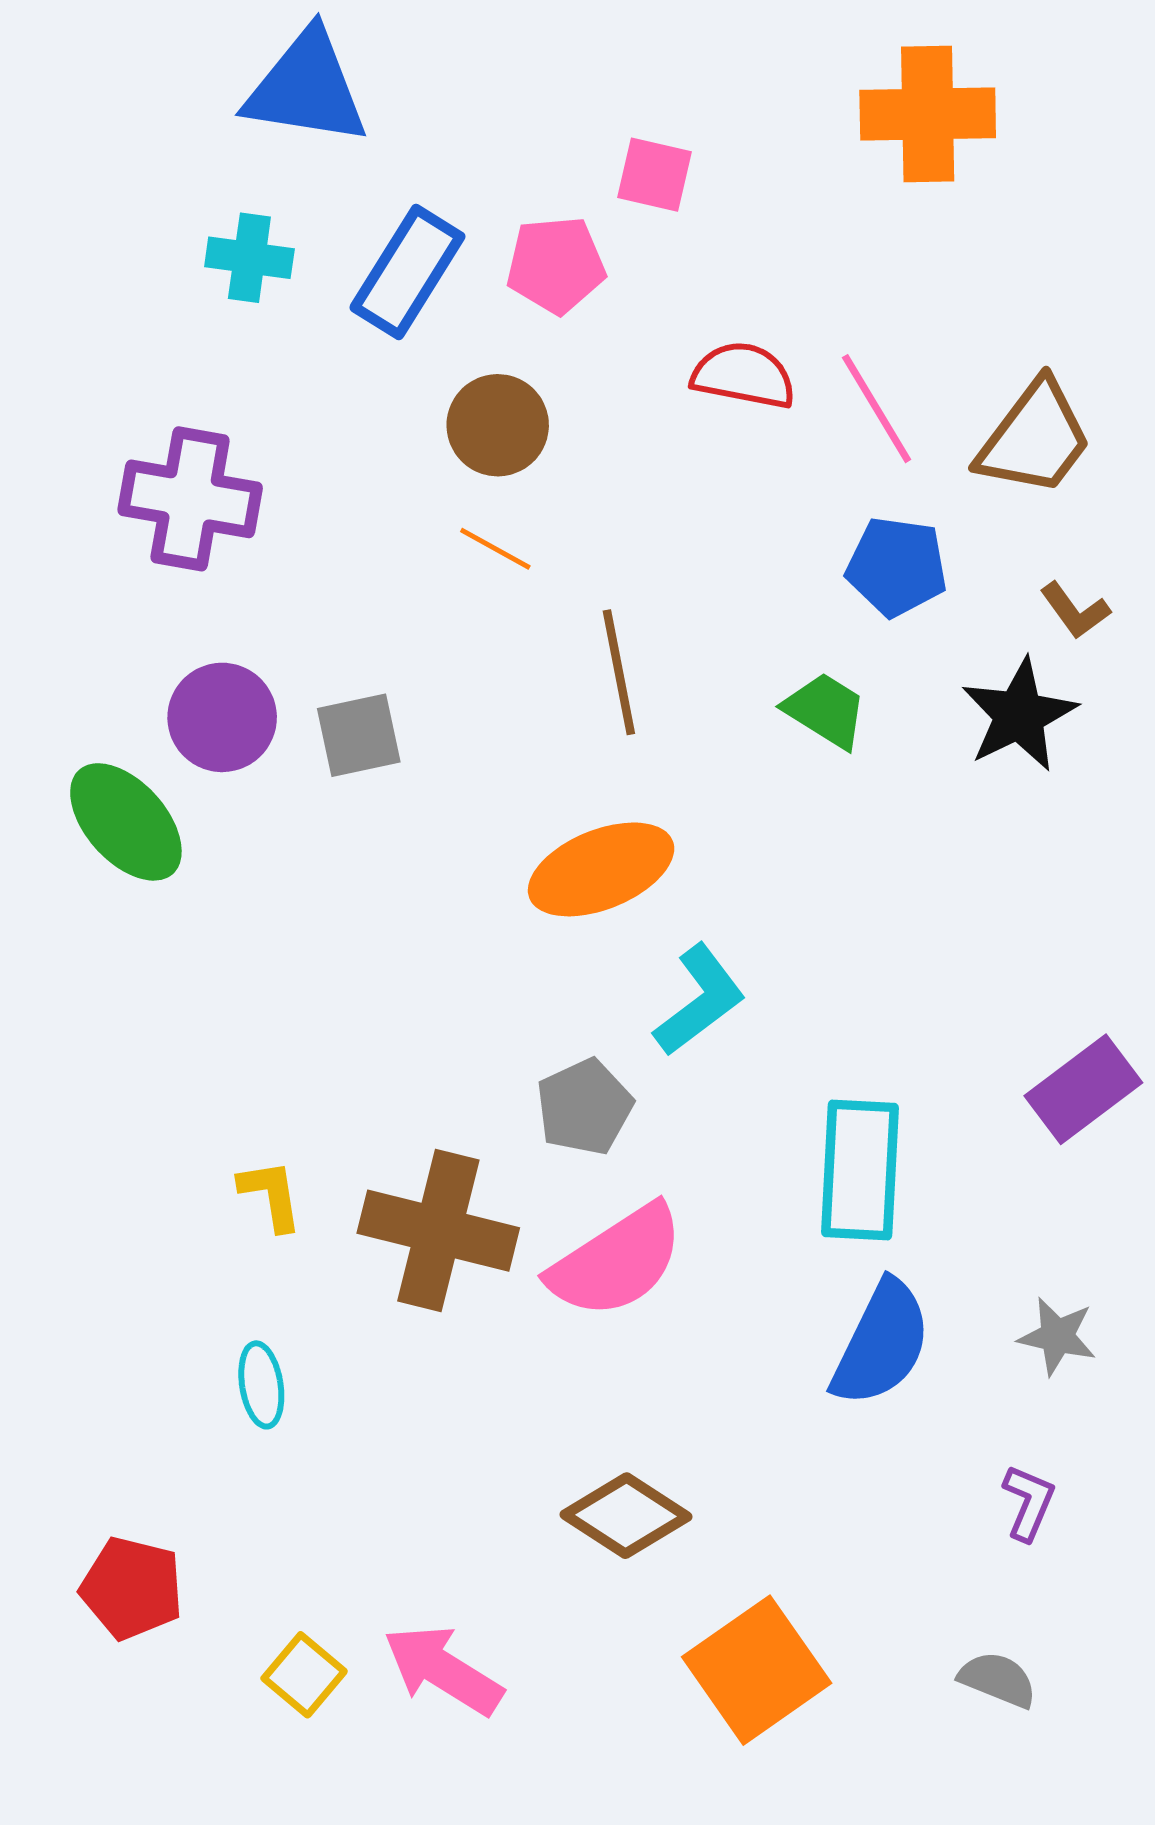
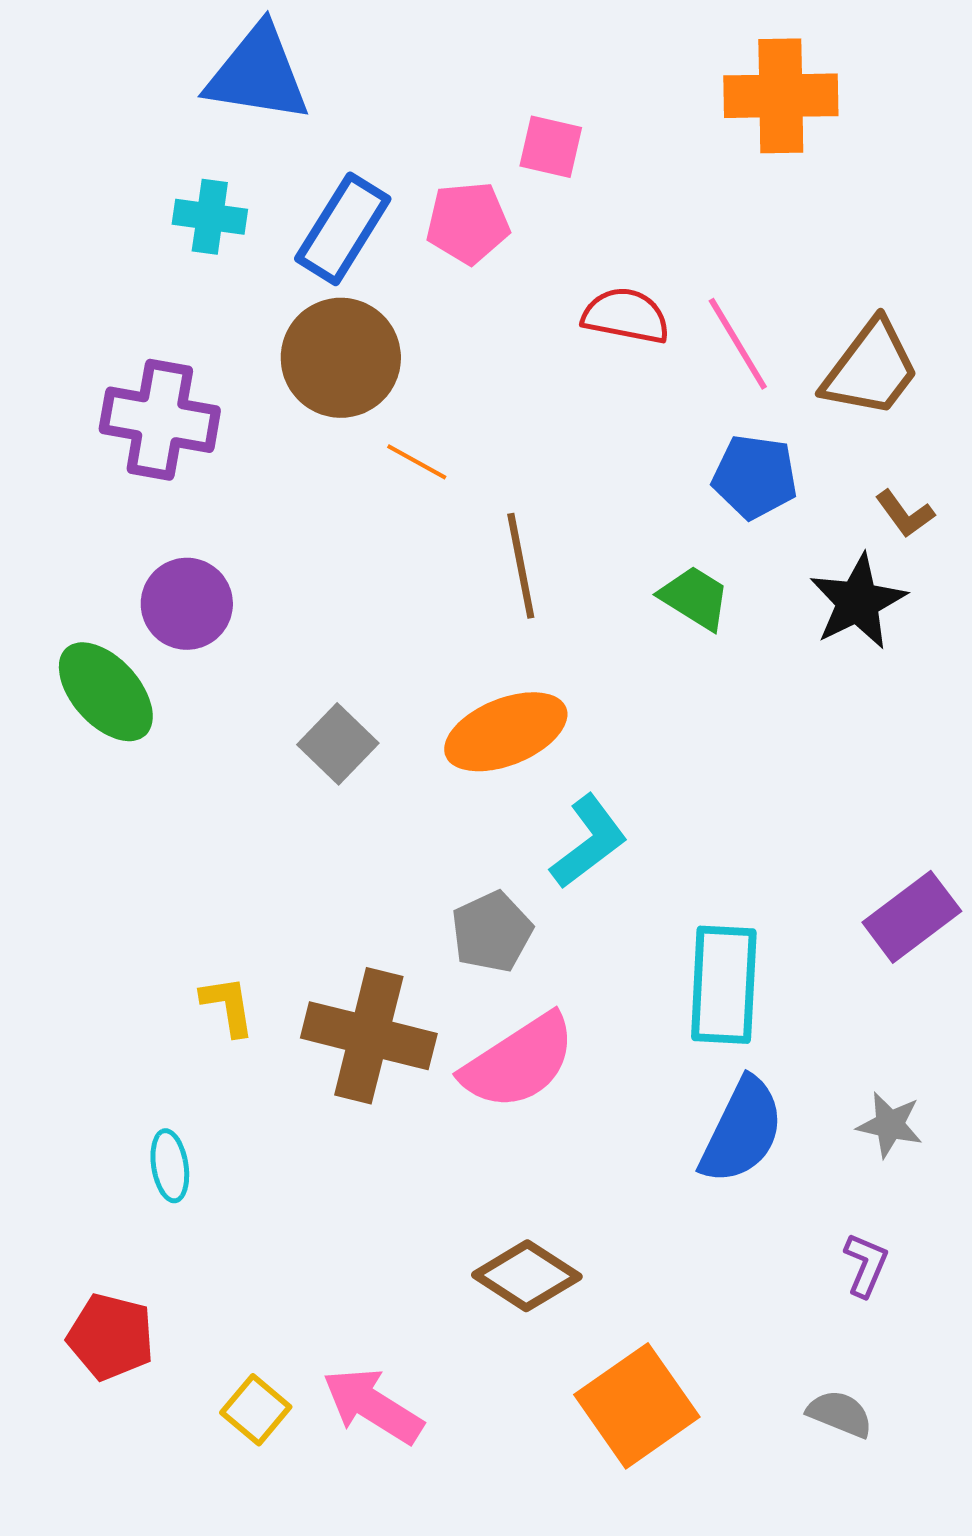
brown circle: (498, 425) -> (341, 358), moved, size x1.4
gray square: (359, 735) -> (338, 744), moved, turned -34
cyan ellipse: (261, 1385) -> (170, 1166), moved

